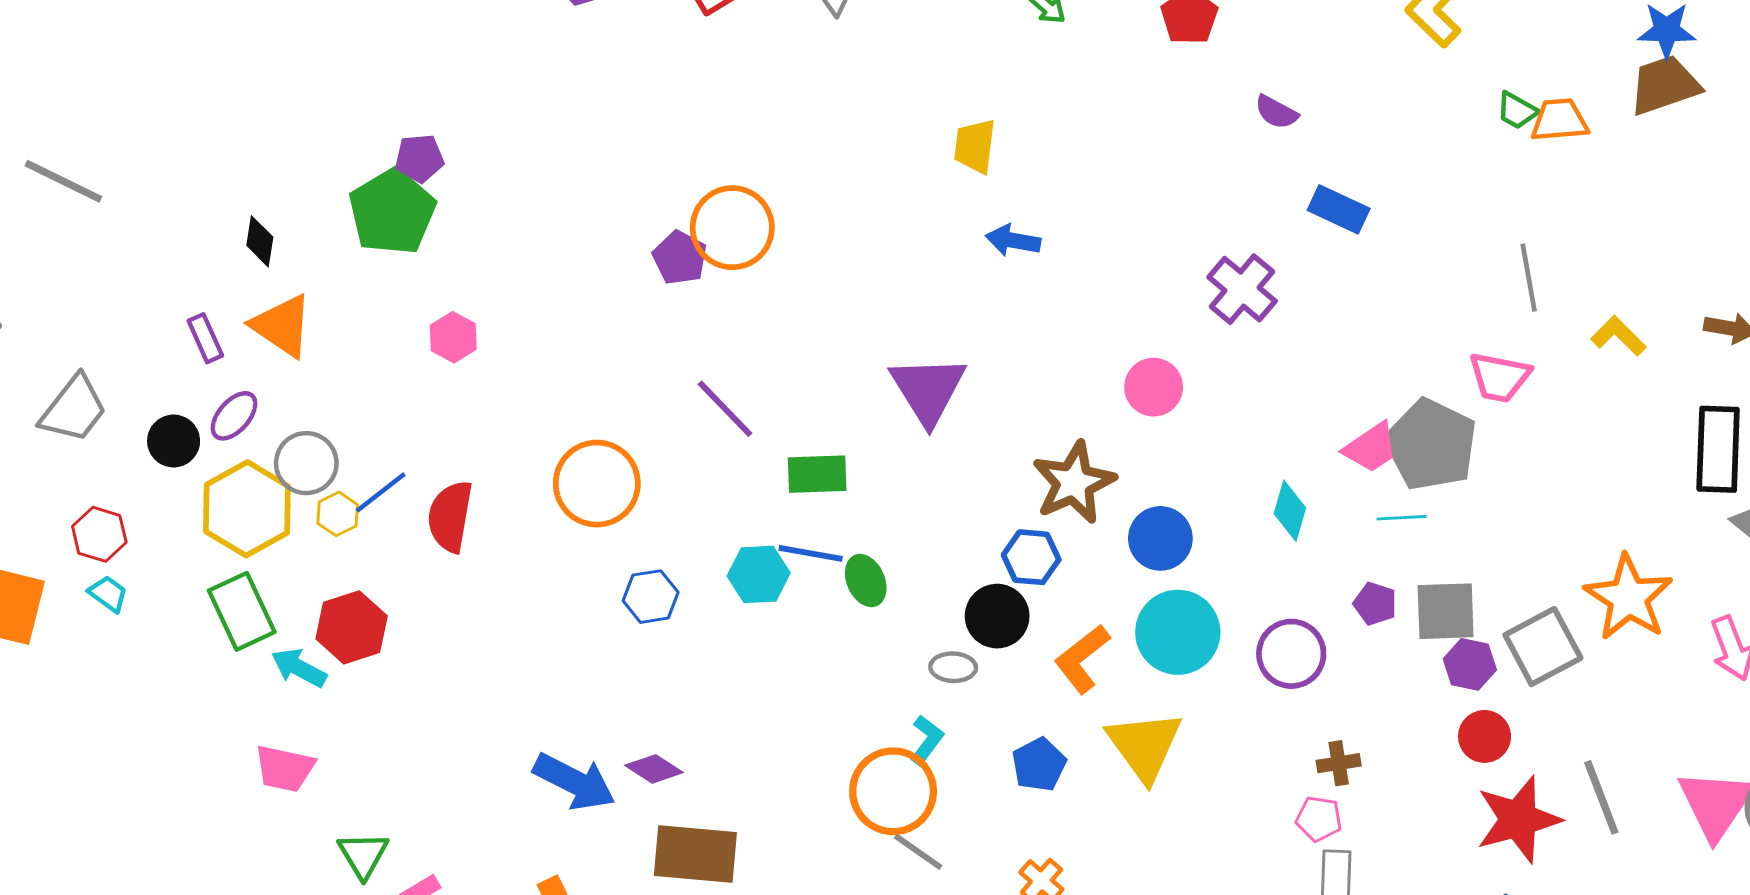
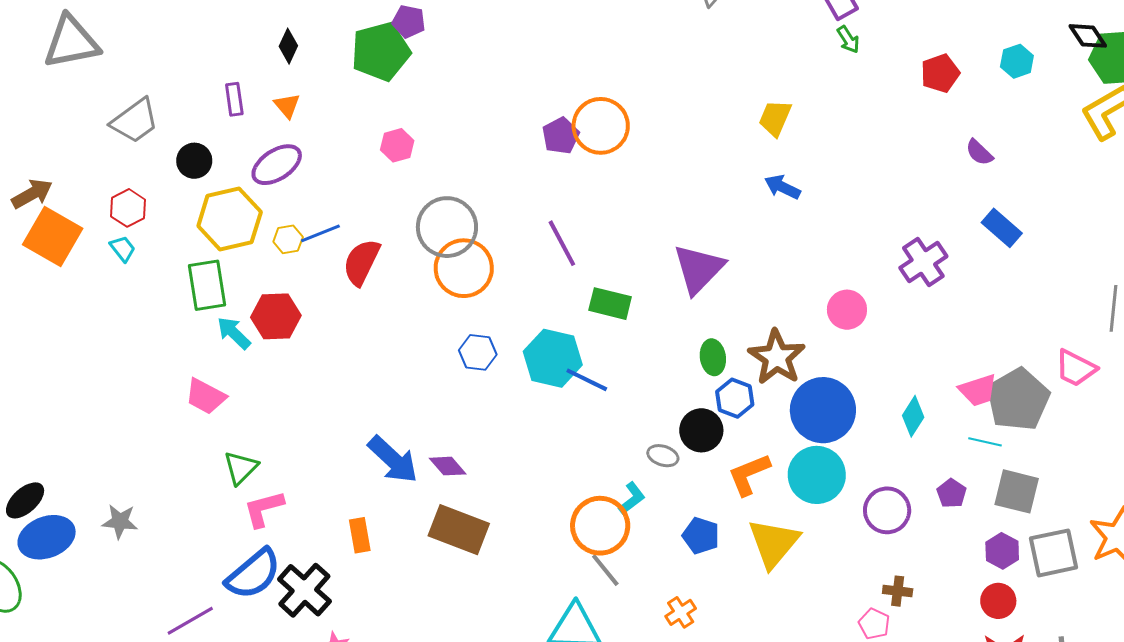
orange triangle: (282, 326) -> (287, 106), size x0.6
purple ellipse: (234, 416) -> (277, 165), moved, size x1.4
gray circle: (306, 463) -> (447, 227), moved, size x1.4
brown star: (1074, 483) -> (777, 357), turned -30
blue circle: (1160, 538) -> (823, 410), size x1.5
blue line: (811, 553) -> (587, 380), moved
cyan hexagon: (759, 574) -> (553, 358), size x1.4
green ellipse: (866, 581) -> (713, 357), moved
gray square: (1446, 611) -> (1017, 491), moved
blue pentagon: (1039, 765) -> (701, 536), turned 30

